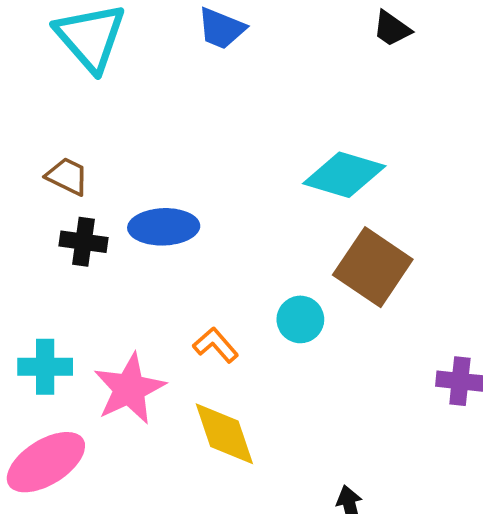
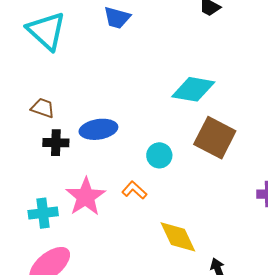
cyan circle: (300, 319) -> (159, 155), moved
pink star: (129, 389) -> (86, 197), moved
yellow diamond: (224, 434) -> (178, 237), moved

